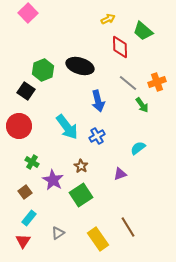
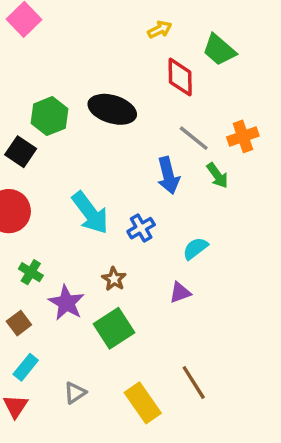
blue arrow: (98, 101) -> (168, 175), moved
cyan semicircle: (138, 148) -> (195, 248), moved

